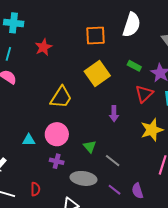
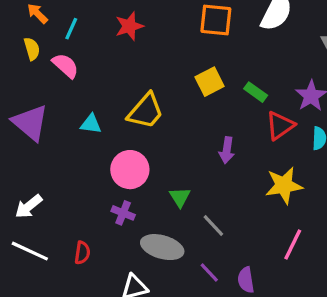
green rectangle: (134, 66) -> (256, 92), moved
yellow square: (97, 74) -> (210, 82), size x0.7
cyan triangle: (29, 140) -> (91, 124), moved

